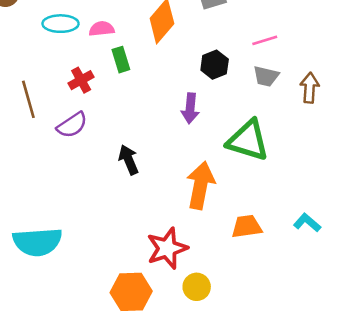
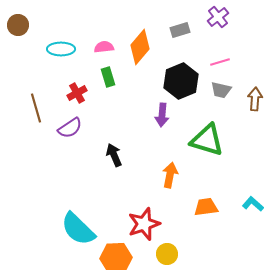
pink semicircle: (102, 29) -> (104, 47), moved
black hexagon: (215, 65) -> (181, 81), size x1.6
orange arrow: (200, 185) -> (170, 175), size x0.7
cyan semicircle: (37, 242) -> (78, 229), moved, turned 48

